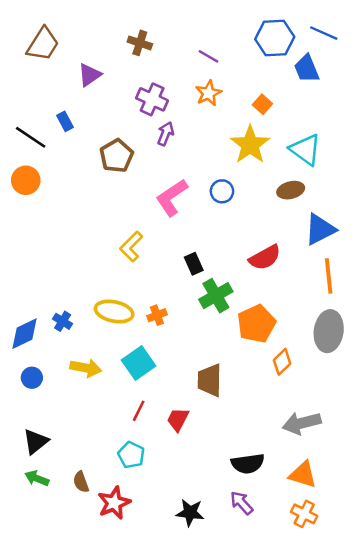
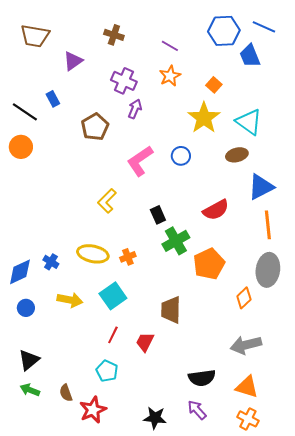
brown trapezoid: (43, 44) -> (35, 36), turned 68
orange diamond: (282, 362) -> (244, 298), moved

